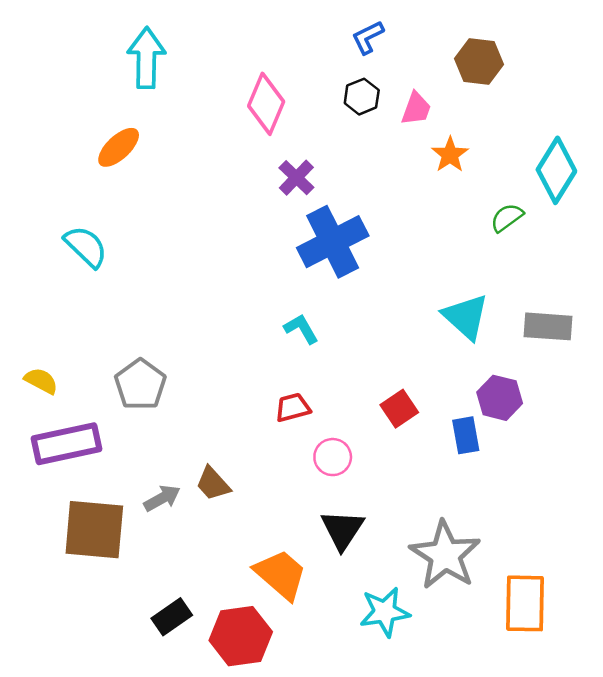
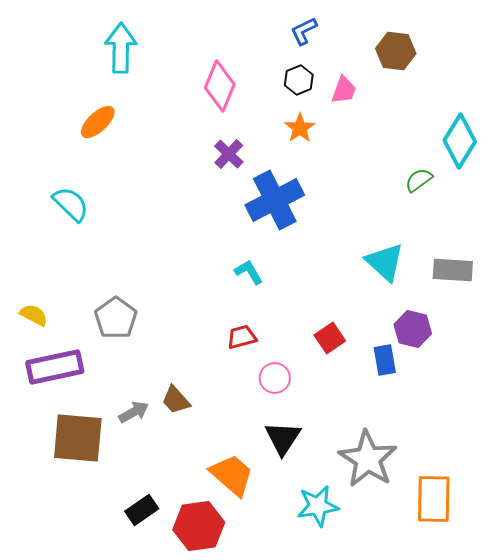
orange star: (450, 155) -> (300, 128), moved
purple cross: (296, 178) -> (229, 154), moved

